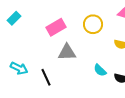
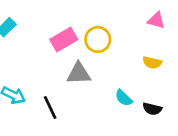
yellow circle: (93, 24) -> (98, 39), moved

